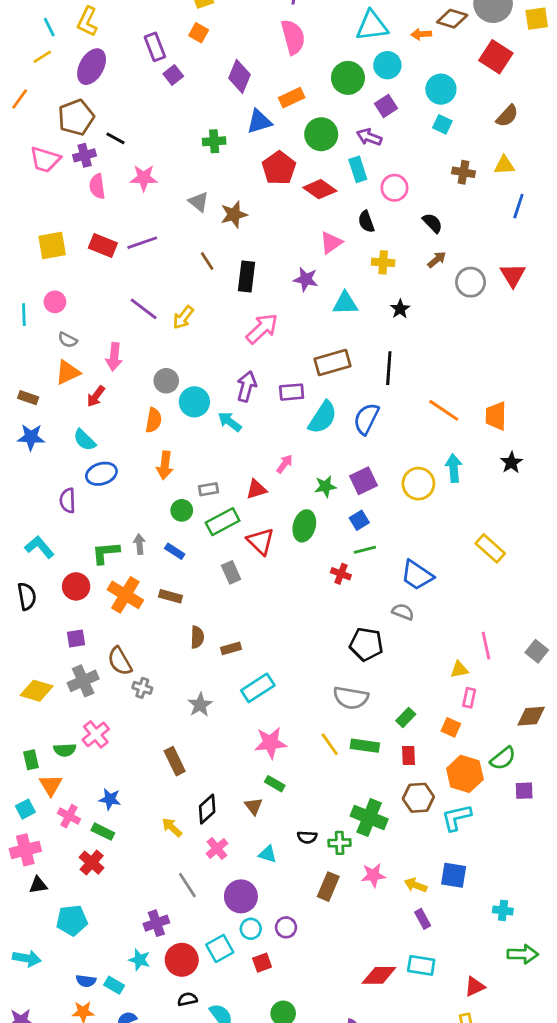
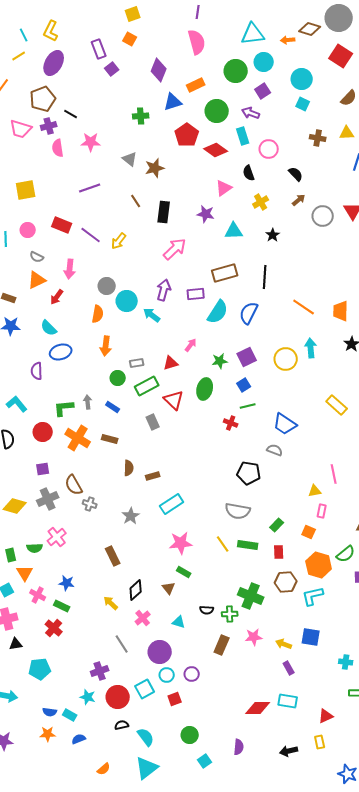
red rectangle: (103, 246) -> (62, 225), moved
yellow cross: (383, 262) -> (261, 202), turned -35

